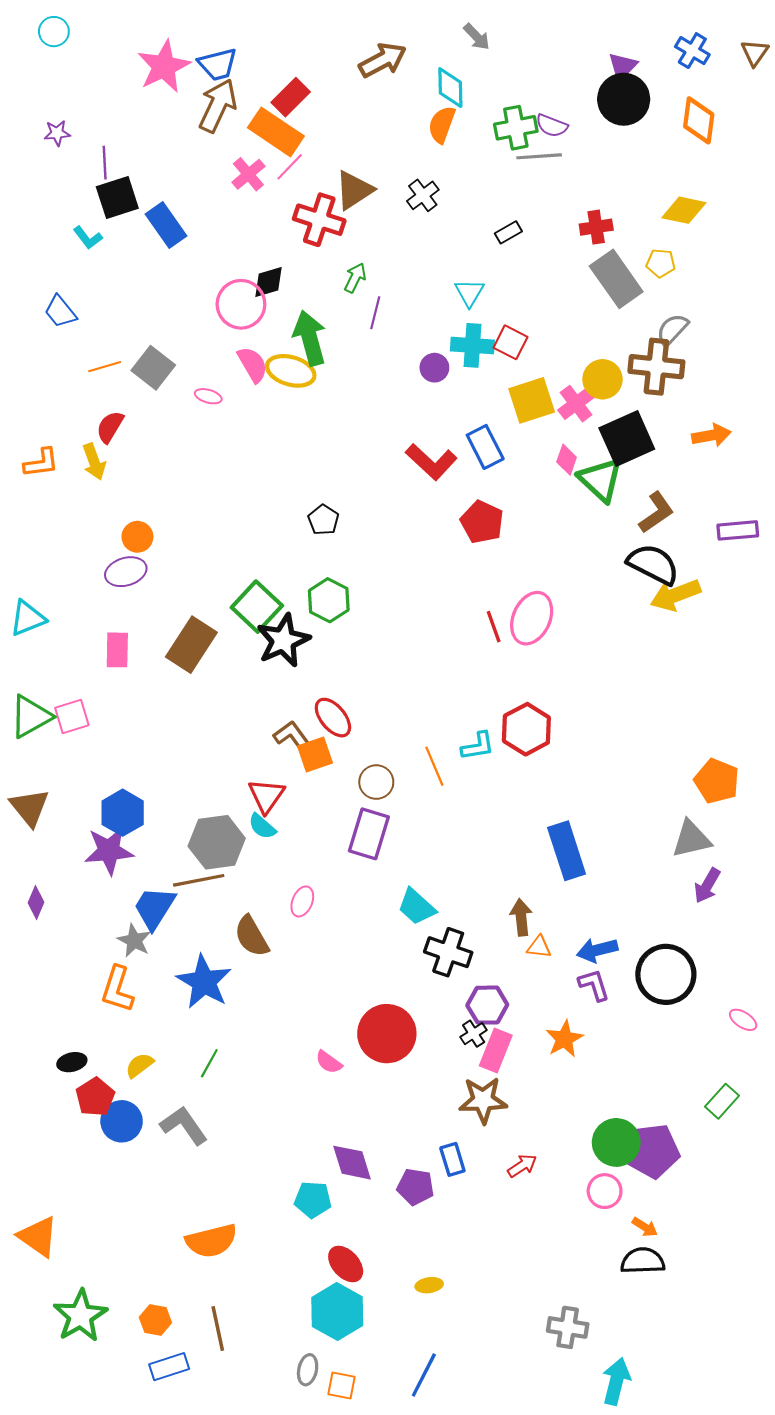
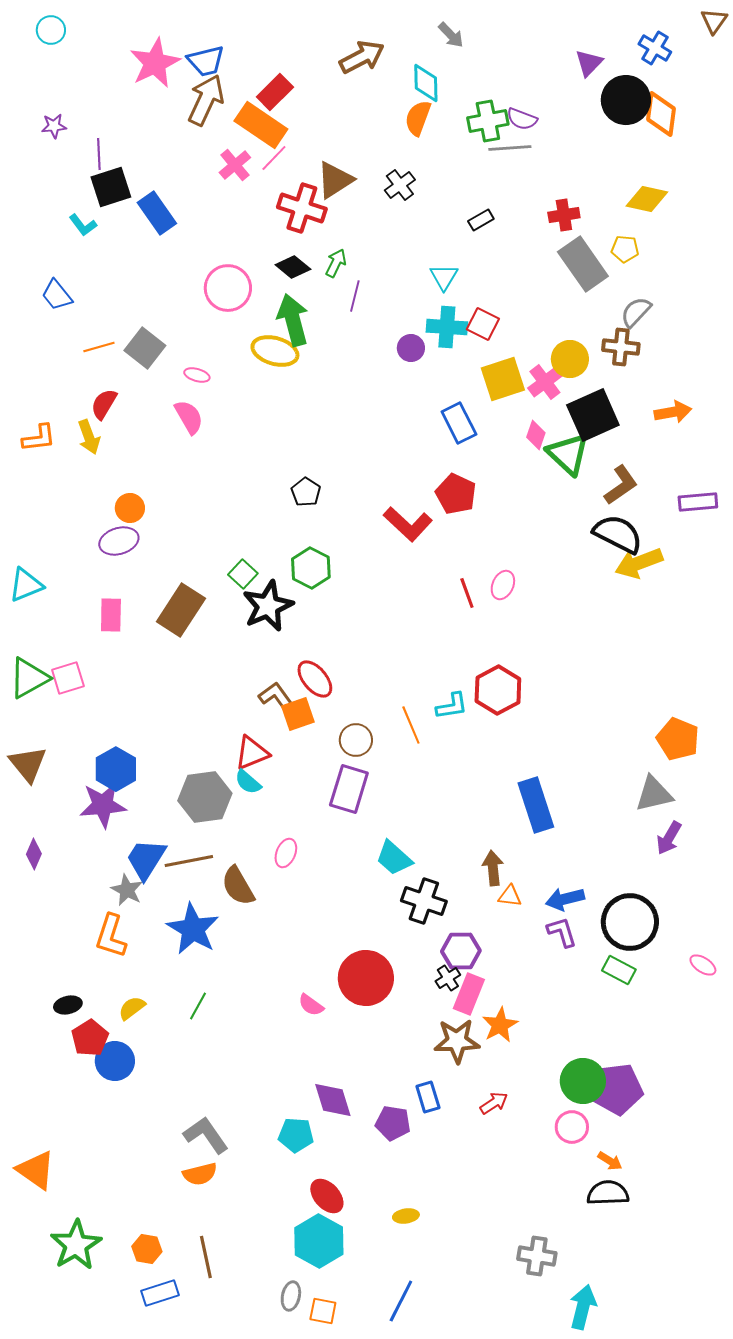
brown triangle: (755, 53) -> (714, 21), moved
black circle: (624, 99) -> (626, 100), moved
black diamond: (268, 282) -> (293, 267), moved, turned 56
pink semicircle: (253, 365) -> (189, 417), moved
brown cross: (656, 367) -> (621, 347), size x0.7
red L-shape: (431, 462) -> (408, 524), moved
green square: (257, 607) -> (243, 574), size x0.6
pink ellipse: (532, 618) -> (503, 585), size x0.6
red triangle: (266, 796) -> (252, 753), turned 33
brown line: (199, 880) -> (189, 861), moved
orange star: (564, 1039) -> (500, 1025), moved
green rectangle: (722, 1101) -> (619, 970), moved, turned 76
gray L-shape: (184, 1126) -> (206, 1135), moved
orange semicircle: (211, 1241) -> (200, 1174), size x0.7

